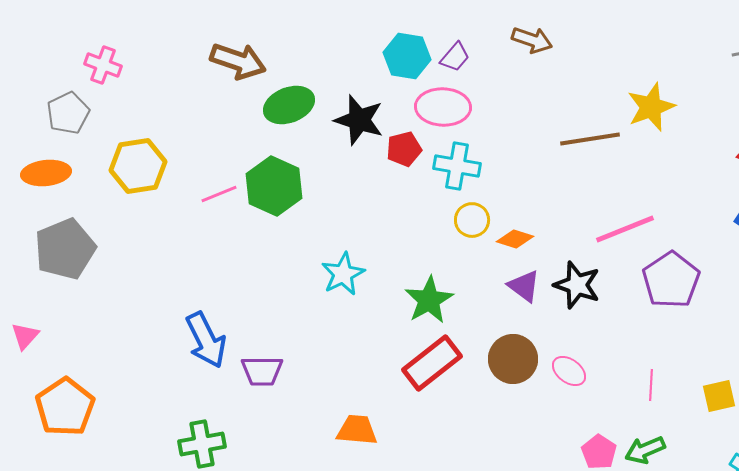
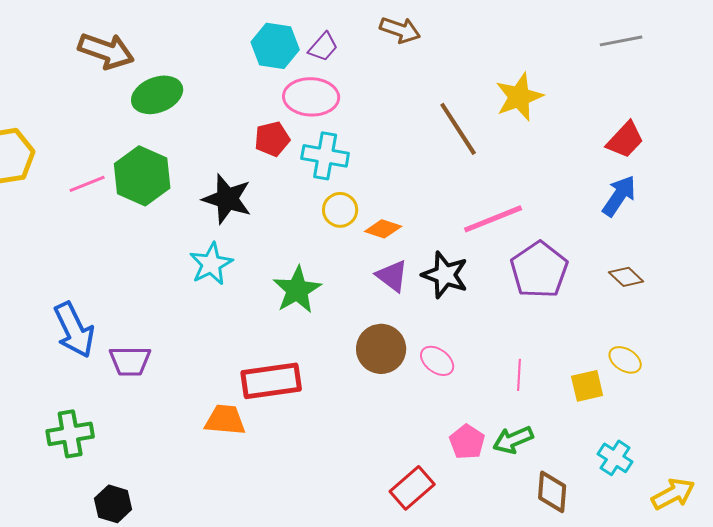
black star: (359, 120) -> (227, 199), moved
brown line: (590, 139) -> (458, 129), turned 66
red rectangle: (432, 363) -> (271, 381), moved, turned 30

